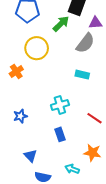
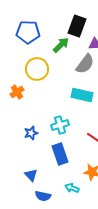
cyan rectangle: (82, 75) -> (82, 95), size x1.5
blue star: (20, 116) -> (31, 133), moved
blue rectangle: (60, 134) -> (60, 154), size x1.5

